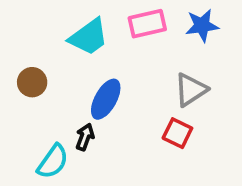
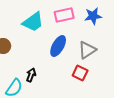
blue ellipse: (106, 99) -> (58, 46), moved

